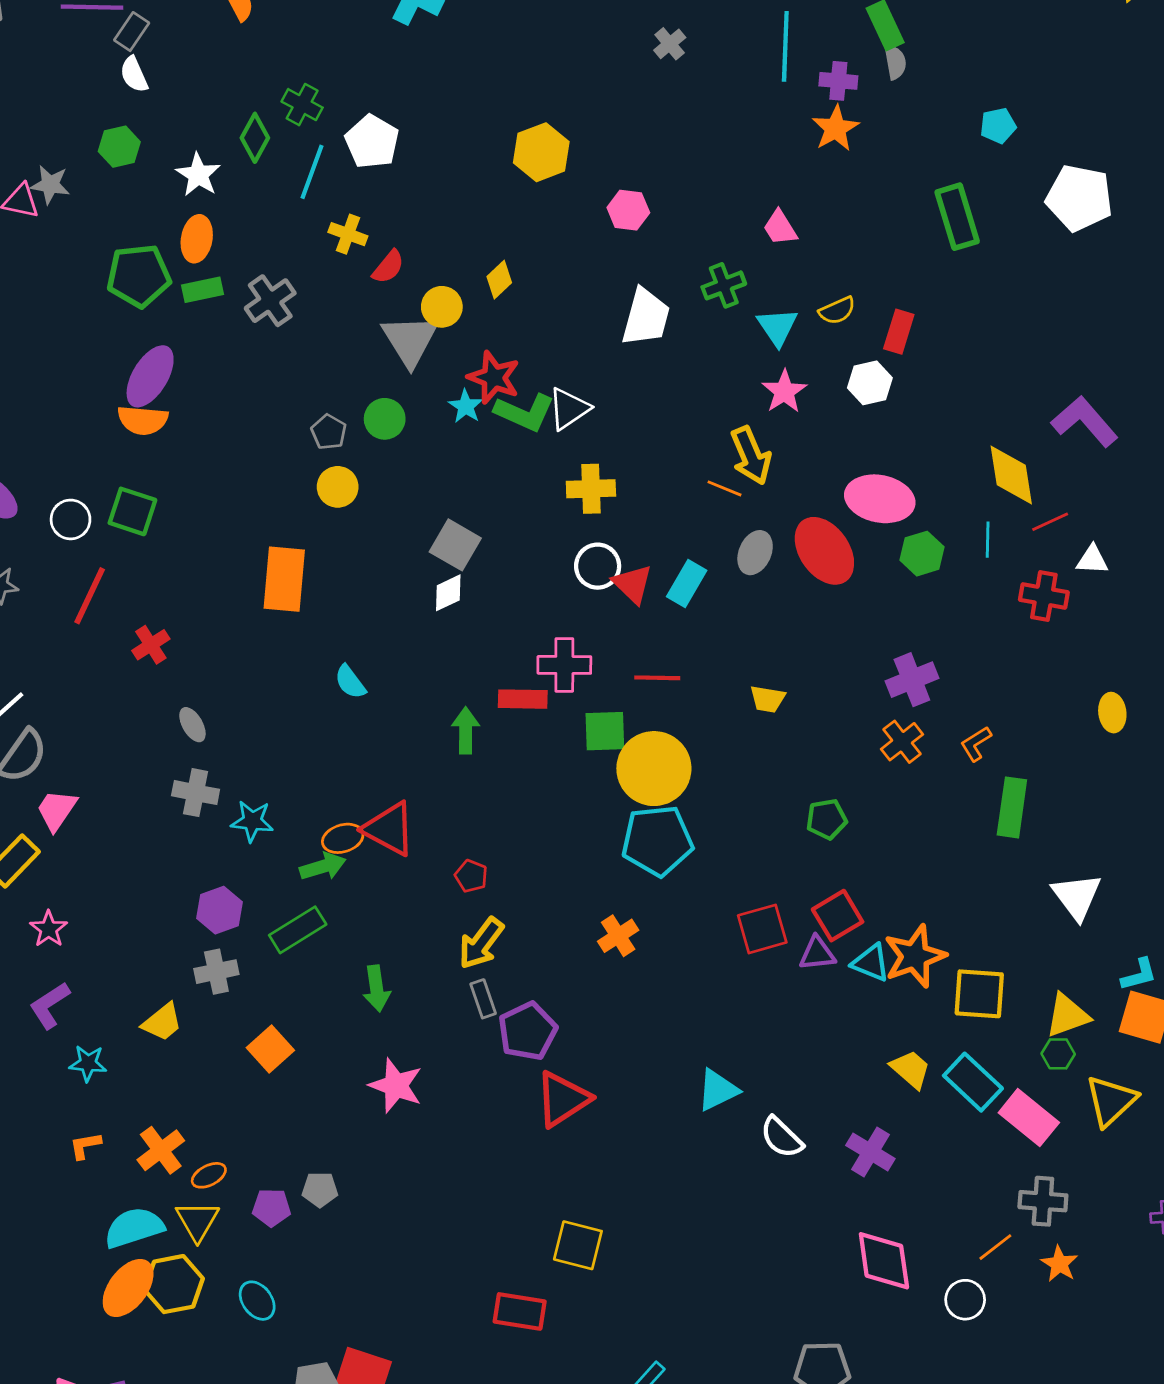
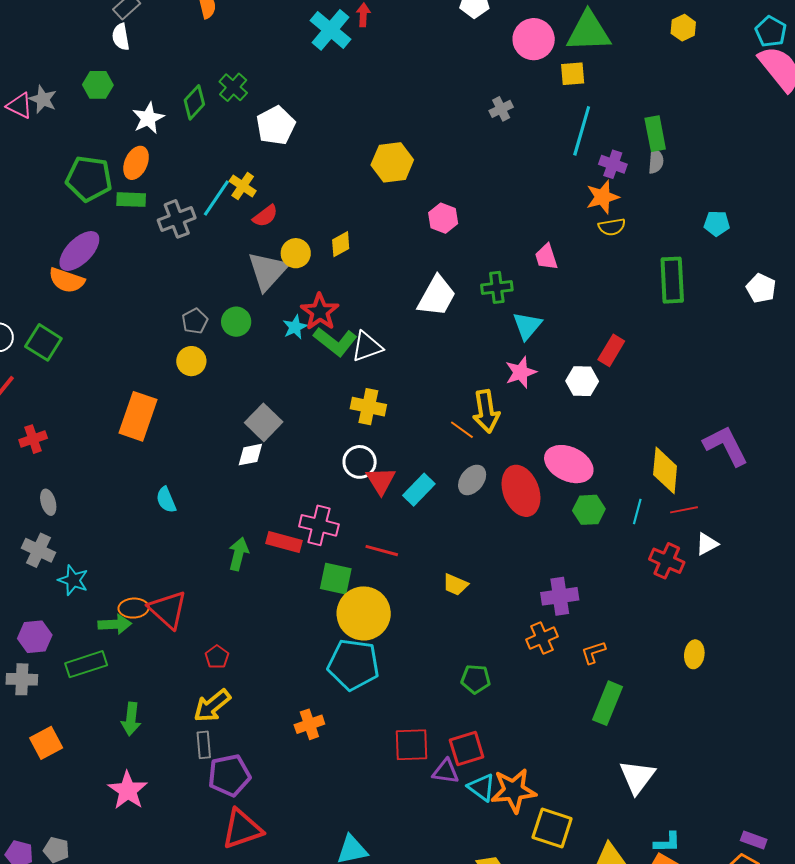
cyan line: (312, 172) -> (216, 198), moved
white pentagon: (1079, 198) -> (761, 288), size x0.6
yellow semicircle: (837, 310) -> (612, 227), moved
white triangle: (1092, 560) -> (707, 544), turned -45

